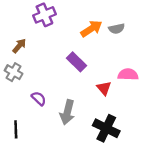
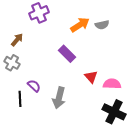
pink semicircle: (128, 74) -> (112, 84), moved
black cross: (106, 128) -> (114, 112), moved
black line: (16, 129) -> (20, 99), moved

